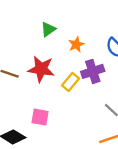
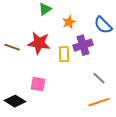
yellow rectangle: (70, 82) -> (64, 54), turned -42

